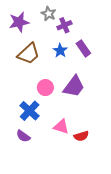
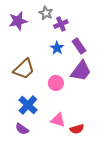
brown trapezoid: (29, 54) -> (24, 69), moved
purple trapezoid: (74, 86) -> (81, 71), moved
pink circle: (45, 88) -> (56, 83), moved

